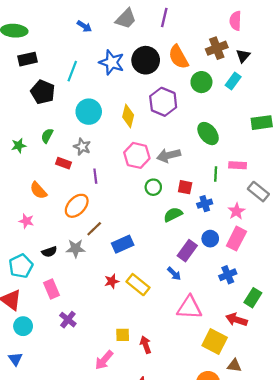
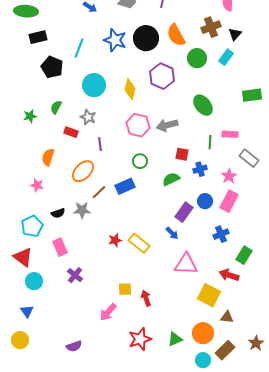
green circle: (153, 187) -> (140, 161), moved
orange semicircle: (38, 190) -> (48, 157), turned 60
blue rectangle: (123, 244) -> (125, 186), moved

